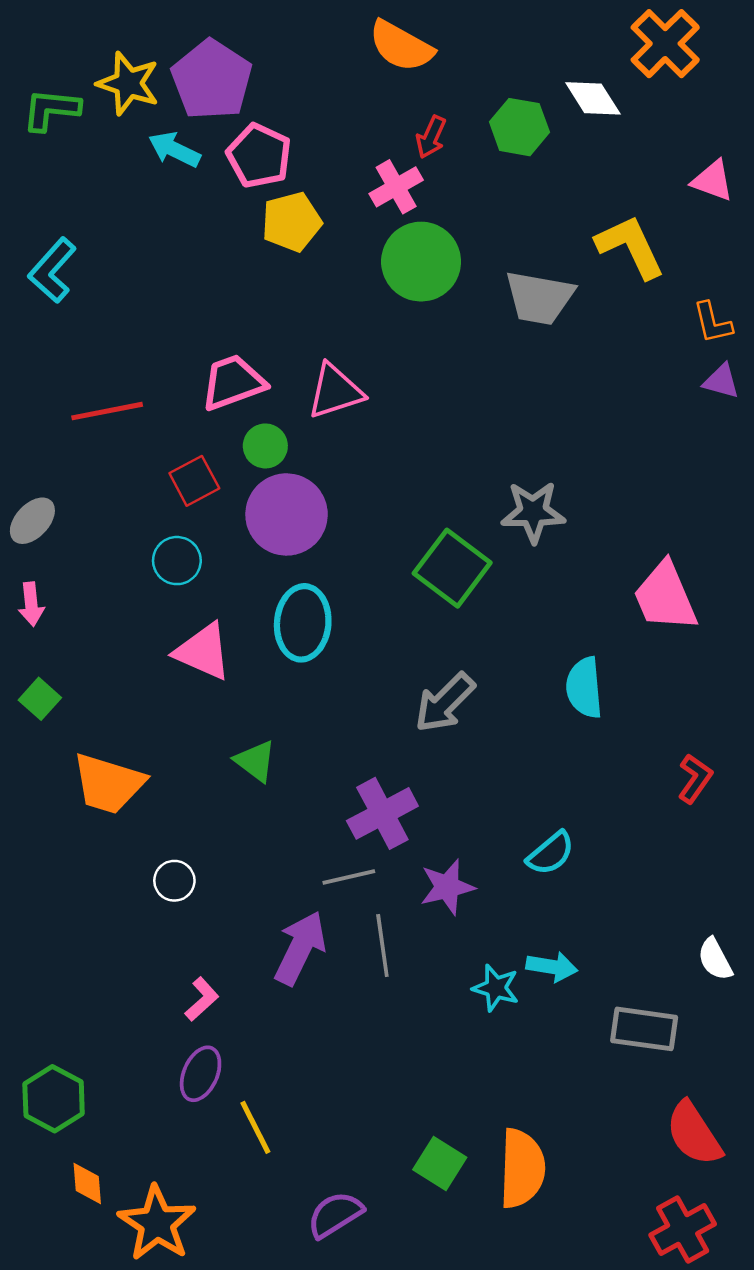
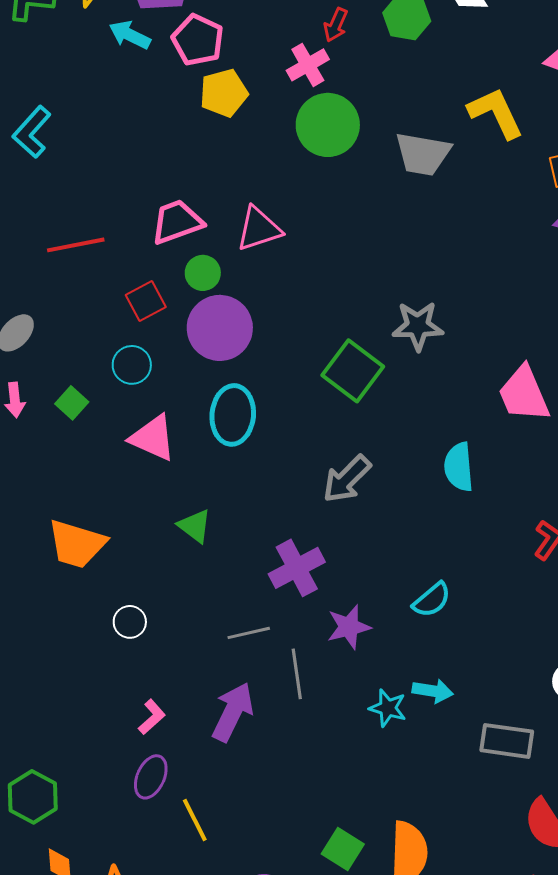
green square: (40, 699) -> (72, 403), moved
gray line: (349, 877) -> (249, 633), moved
purple arrow: (300, 948) -> (233, 712), moved

